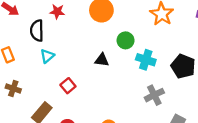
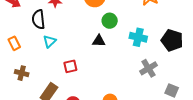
green circle: (126, 40) -> (110, 21), moved
red square: (68, 86) -> (70, 66), turned 32

